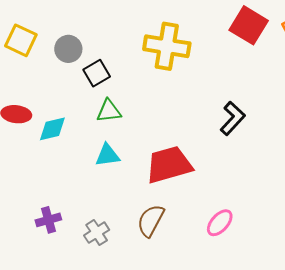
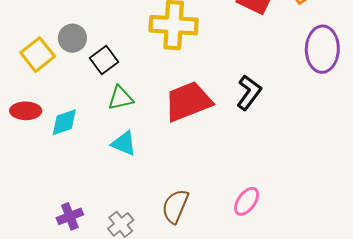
yellow square: (21, 40) -> (38, 55), moved, turned 32
cyan triangle: (107, 155) -> (124, 143), turned 36
red trapezoid: (169, 165) -> (188, 101), moved

